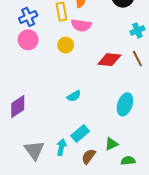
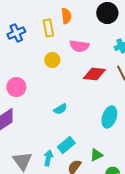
pink semicircle: (81, 25) -> (79, 46), moved
pink circle: (28, 40) -> (16, 87), moved

